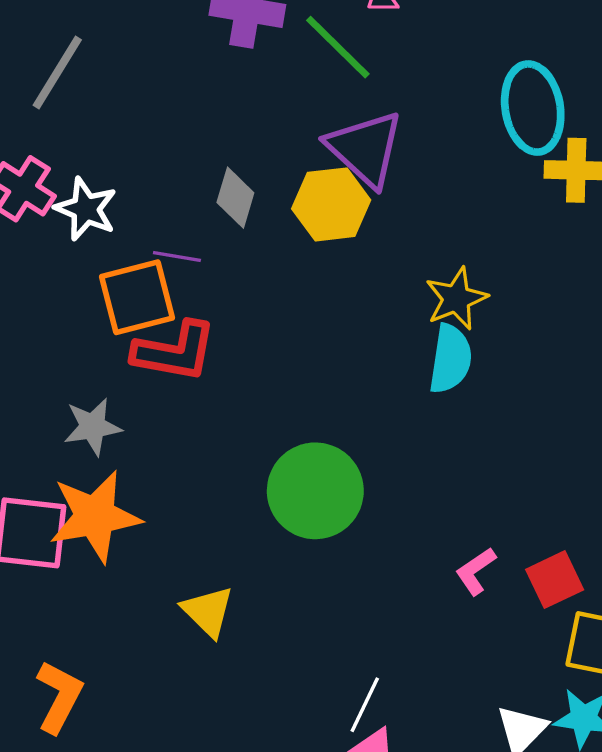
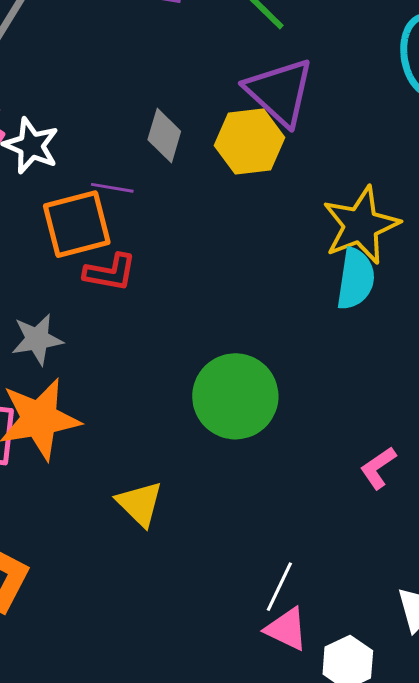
yellow star: (456, 299) -> (361, 225), size x1.4
red L-shape: (175, 351) -> (110, 272), size x0.7

